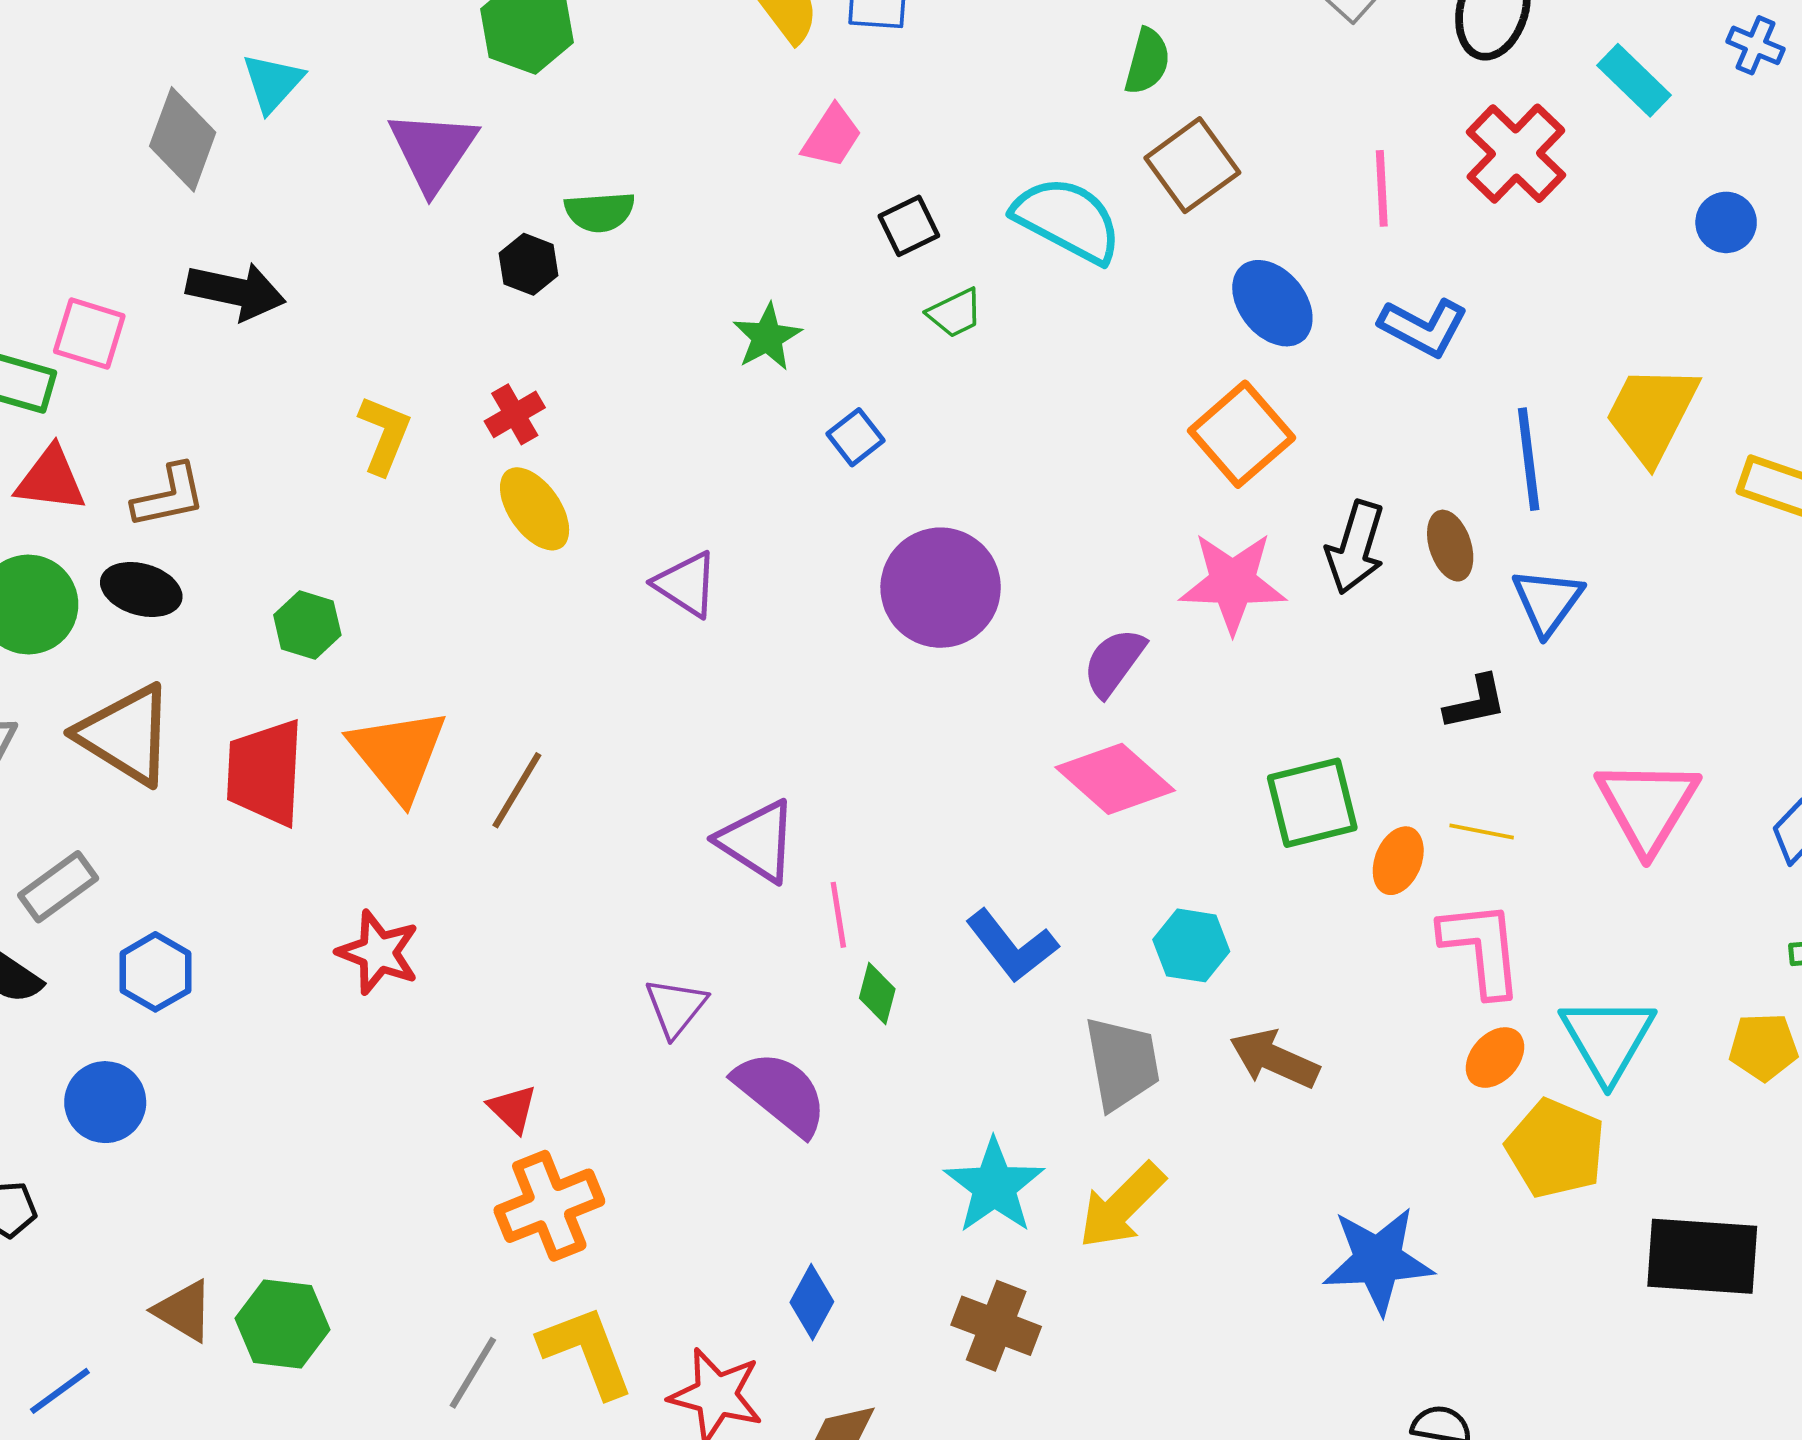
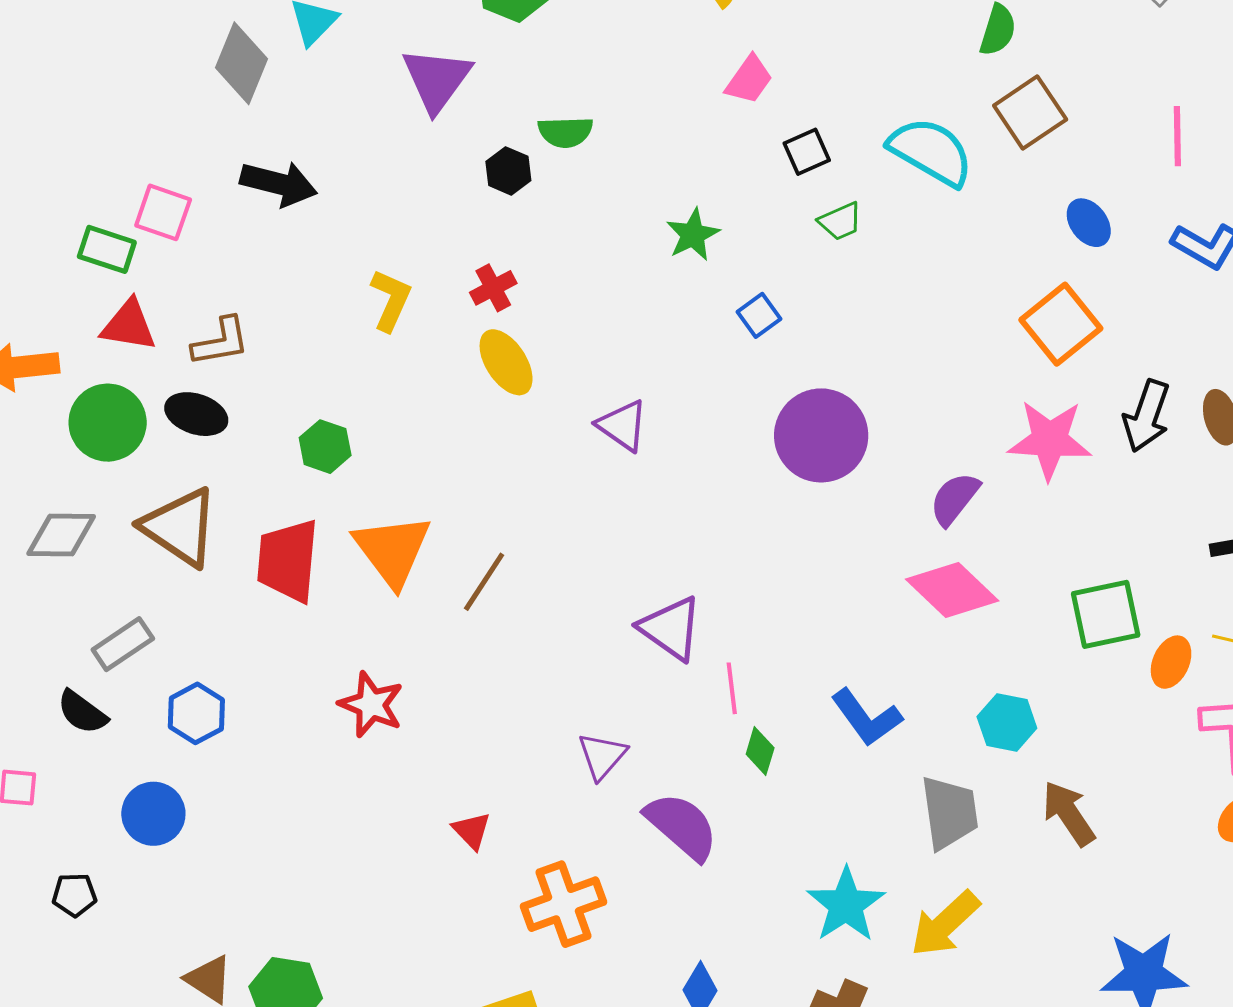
blue ellipse: (1272, 303) -> (1089, 223), size x0.7
brown arrow: (1274, 1059) -> (1069, 813), turned 30
orange cross: (549, 1206) -> (564, 904), moved

